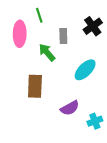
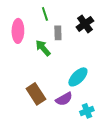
green line: (39, 15) -> (45, 14), moved
cyan ellipse: (85, 70) -> (78, 77), moved
brown rectangle: (35, 86) -> (36, 94), moved, turned -35

